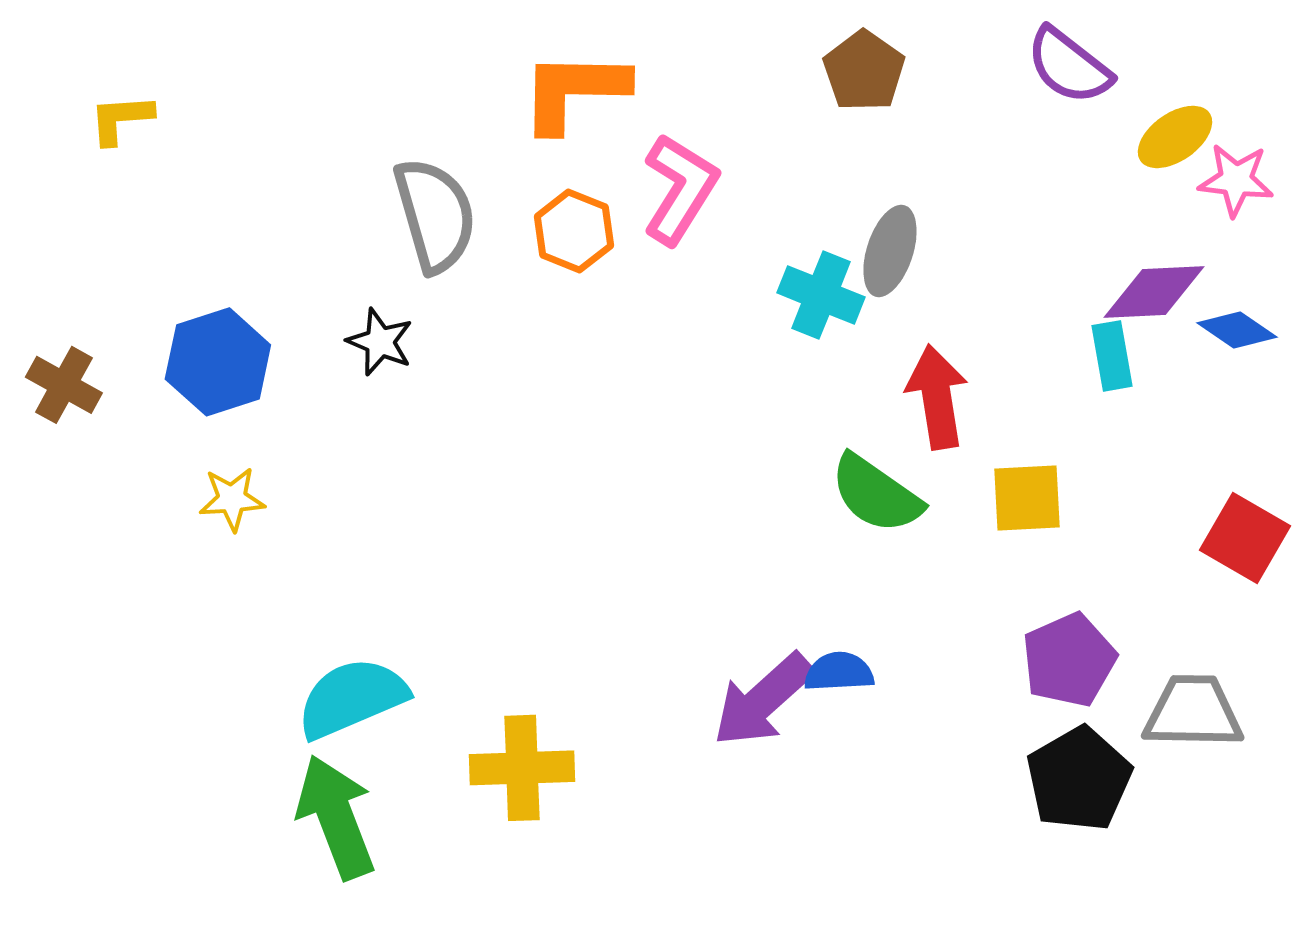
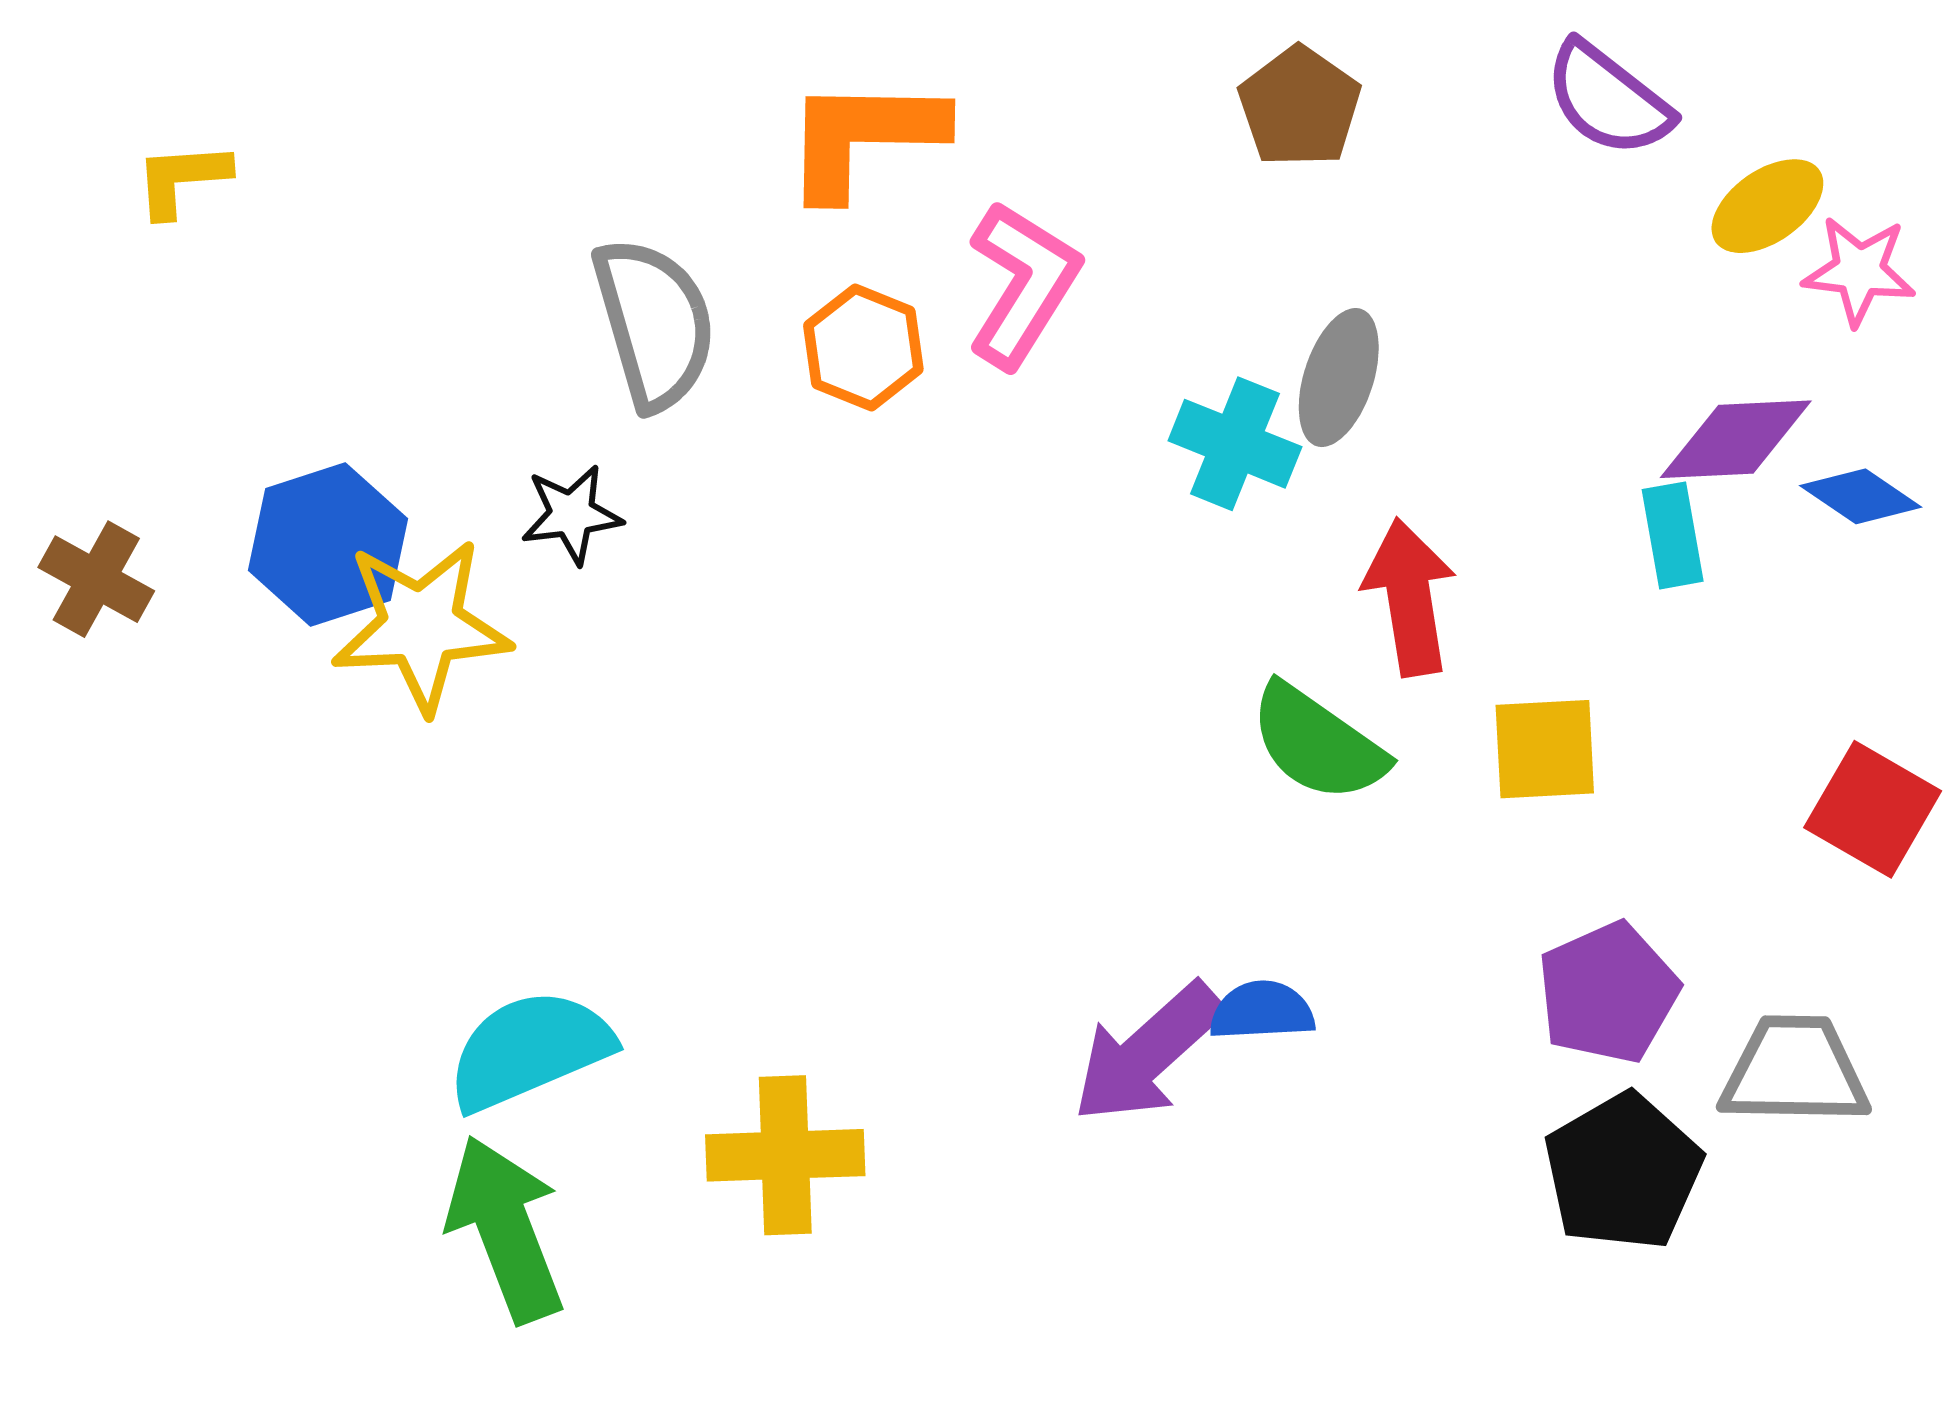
black star: (380, 342) -> (572, 514), turned -30
yellow star: (232, 499) -> (421, 626), moved, size x1.8

